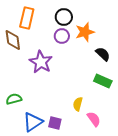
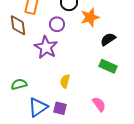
purple circle: (62, 36) -> (57, 24), moved
black semicircle: (103, 54) -> (108, 39), turned -77
yellow semicircle: (78, 104) -> (65, 81), moved

